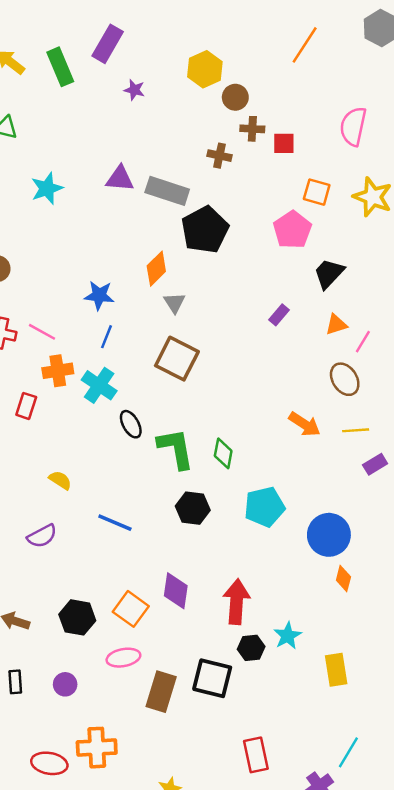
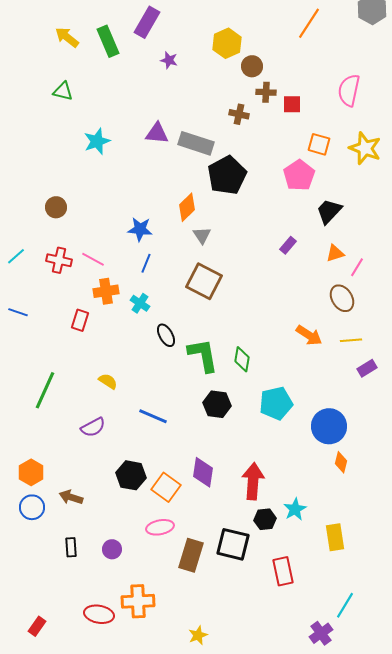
cyan cross: (99, 385) -> (140, 303), size x0.7
black hexagon: (77, 617) -> (131, 475), moved
red rectangle: (256, 755) -> (283, 571), moved

